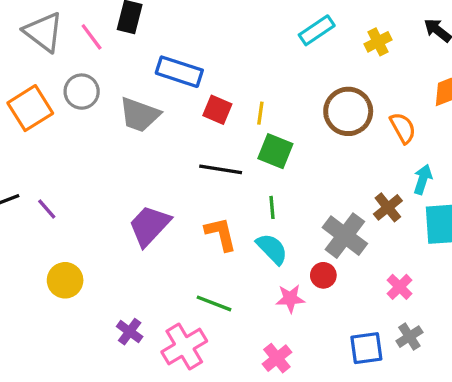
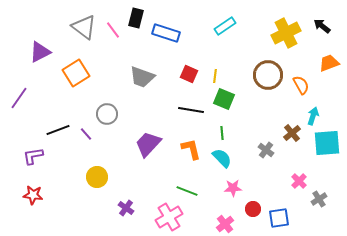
cyan rectangle: (317, 30) -> (225, 26), moved
yellow cross: (378, 42) -> (286, 33), size x1.8
blue rectangle: (179, 72) -> (166, 33), moved
gray circle: (82, 92) -> (107, 114), moved
gray cross: (345, 236) -> (266, 150), size x0.6
red circle: (323, 275) -> (253, 209), moved
purple cross: (130, 332) -> (126, 208), moved
gray cross: (409, 337) -> (319, 199), moved

